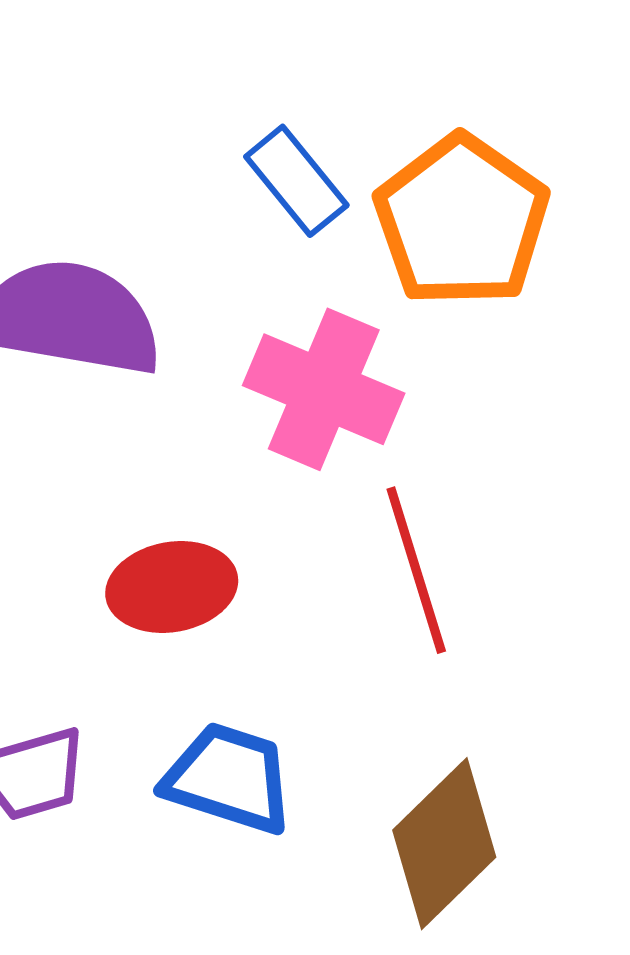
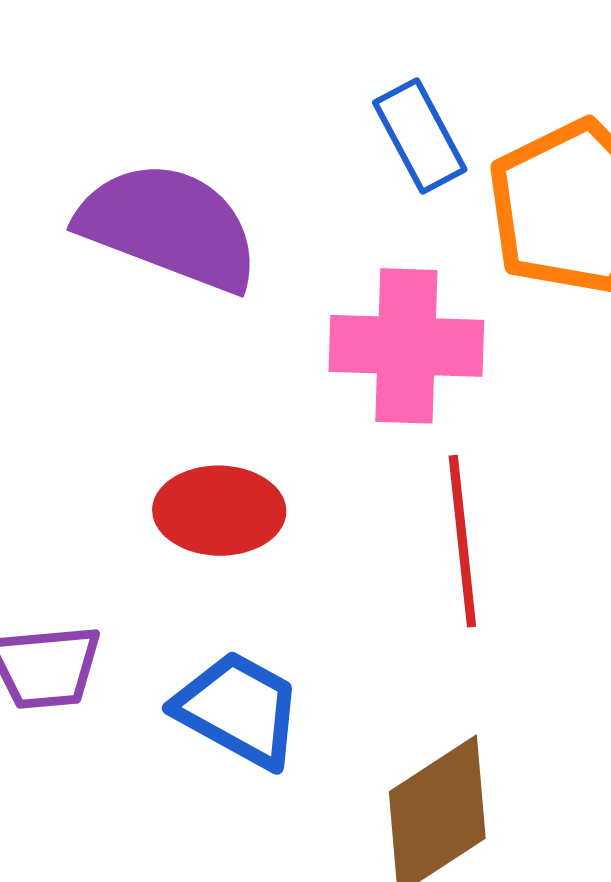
pink cross: (324, 389) -> (406, 346), turned -32

